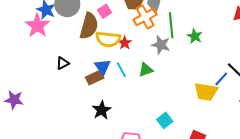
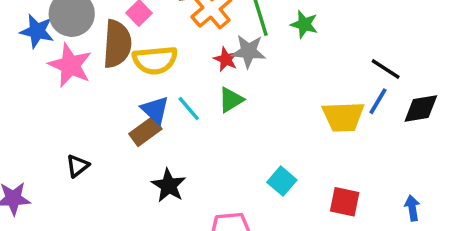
pink star: (37, 26) -> (70, 65), moved
red star: (125, 43) -> (226, 59), moved
black triangle: (63, 63) -> (78, 166), moved
blue line: (221, 79) -> (378, 101), moved

